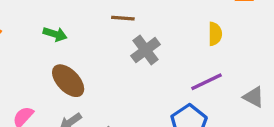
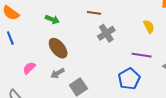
yellow semicircle: (215, 34) -> (149, 27), turned -32
purple line: (207, 82) -> (142, 55), turned 30

